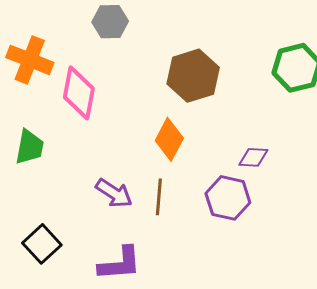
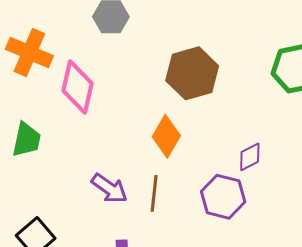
purple diamond: (253, 157) -> (250, 157), turned -32

